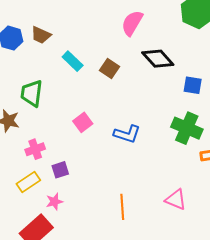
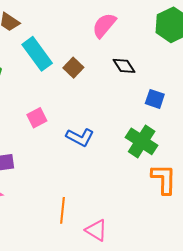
black diamond: (158, 59) -> (124, 66), size x0.7
cyan rectangle: (73, 61) -> (37, 54), size x1.5
pink triangle: (176, 200) -> (96, 230), moved

